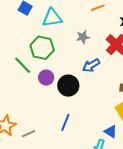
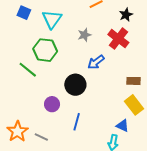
cyan triangle: (52, 18) -> (52, 19), turned -40
purple circle: (46, 78) -> (52, 104), moved
gray line: (29, 134) -> (41, 137), turned 56

